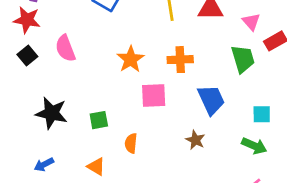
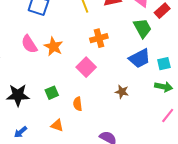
pink semicircle: (65, 48) -> (29, 44), moved
orange star: (131, 59) -> (53, 46), moved
pink square: (154, 95) -> (86, 67), turned -30
blue trapezoid: (211, 100) -> (140, 58), moved, turned 100

